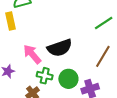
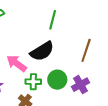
green line: (104, 23) -> (53, 20), moved, turned -30

